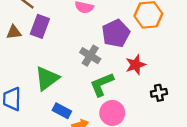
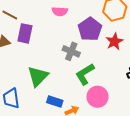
red star: (136, 65) -> (114, 42), moved

